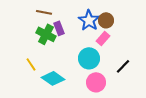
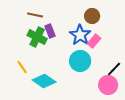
blue star: (89, 20) -> (80, 35), moved
brown circle: (106, 20) -> (92, 16), moved
pink circle: (96, 82) -> (108, 85), moved

